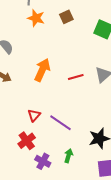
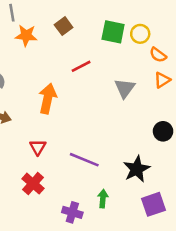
red line: (76, 77) -> (81, 66), moved
red triangle: (34, 115) -> (38, 147), moved
red cross: (27, 141) -> (33, 184), moved

